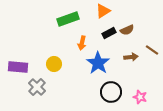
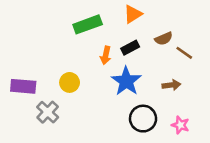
black rectangle: (109, 33) -> (130, 48), moved
brown line: (152, 50) -> (184, 53), moved
brown arrow: (131, 57) -> (171, 85), moved

